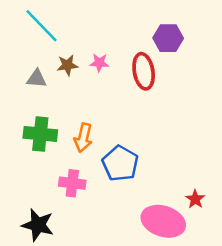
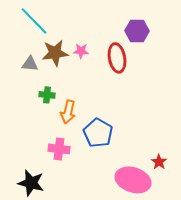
brown star: (67, 65) -> (55, 53), size x1.5
green cross: (40, 134) -> (47, 95), moved, size x0.6

